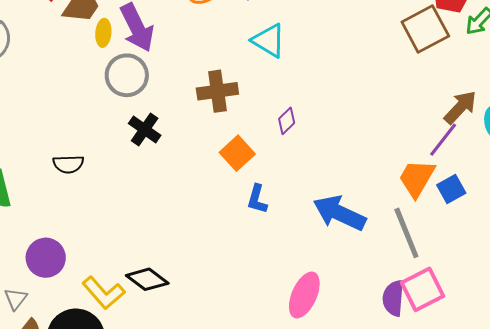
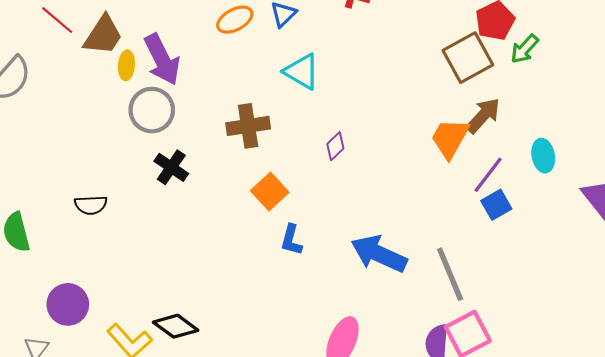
brown arrow: (460, 107) -> (483, 116), moved
purple diamond: (287, 121) -> (335, 146), moved
orange trapezoid: (417, 178) -> (450, 138), moved
blue square: (451, 189) -> (496, 205), moved

